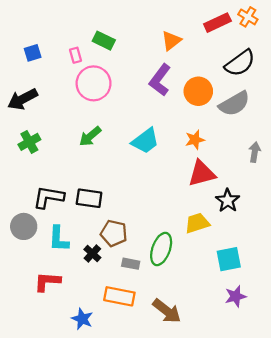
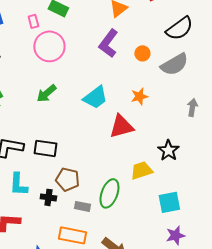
orange circle: (198, 91) -> (142, 53), size x0.6
red triangle: (202, 174) -> (121, 126), moved
black cross: (92, 254) -> (48, 197), turned -35

